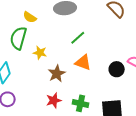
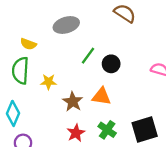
orange triangle: (83, 62) -> (101, 96), moved
black circle: (117, 69) -> (111, 64), moved
green cross: (81, 103) -> (107, 130), turned 35

